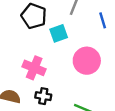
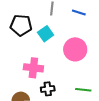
blue line: (103, 20) -> (79, 12), turned -40

